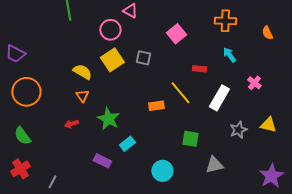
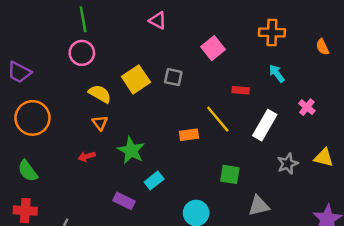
pink circle: (110, 30) -> (82, 53), moved
red cross: (20, 169) -> (25, 211), turned 36

